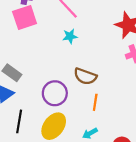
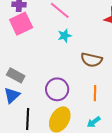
brown semicircle: (85, 76) -> (91, 60), moved

